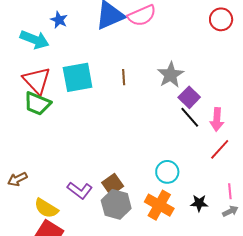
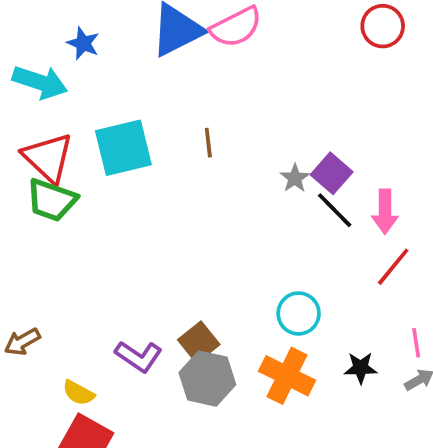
gray star: (171, 75) -> (295, 178), moved, size x0.6
yellow semicircle: (46, 208) -> (78, 393), size x0.7

